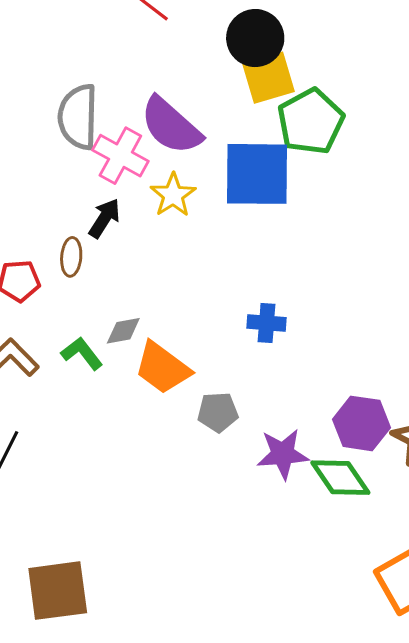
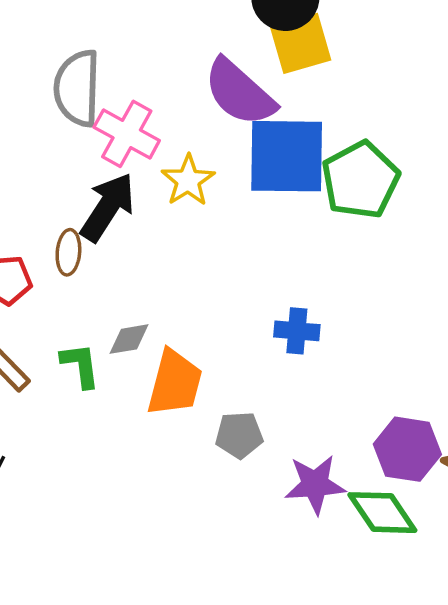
green pentagon: (311, 122) -> (360, 180), moved
purple semicircle: (171, 126) -> (240, 92), moved
black arrow: (104, 218) -> (108, 207), size x1.5
green L-shape: (82, 353) -> (80, 365), turned 30
orange trapezoid: (162, 368) -> (175, 383), turned -112

